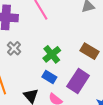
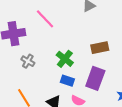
brown rectangle: (89, 51) -> (100, 48), turned -30

